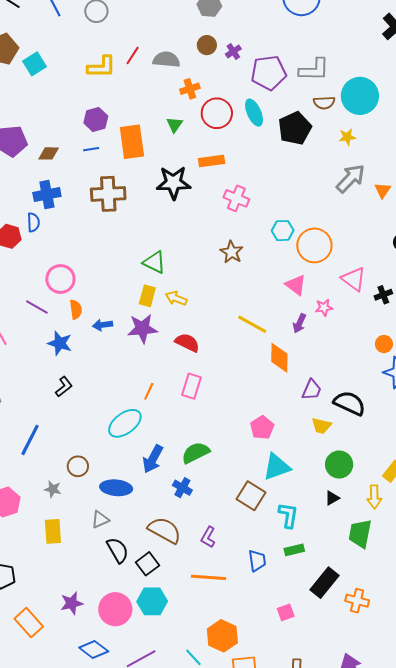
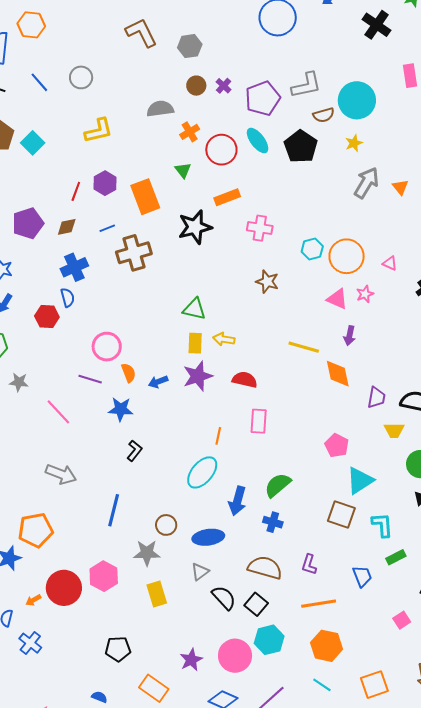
red line: (133, 56) -> (76, 191), moved
blue line: (91, 149) -> (107, 228), moved
pink triangle: (354, 279) -> (390, 263), moved, size x0.6
pink star: (324, 308) -> (365, 294), moved
gray star: (53, 489) -> (147, 553), size x1.5
orange hexagon: (222, 636) -> (327, 646), moved

